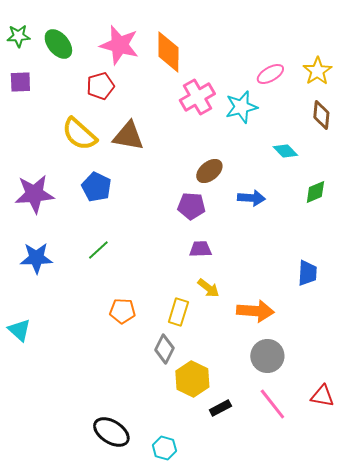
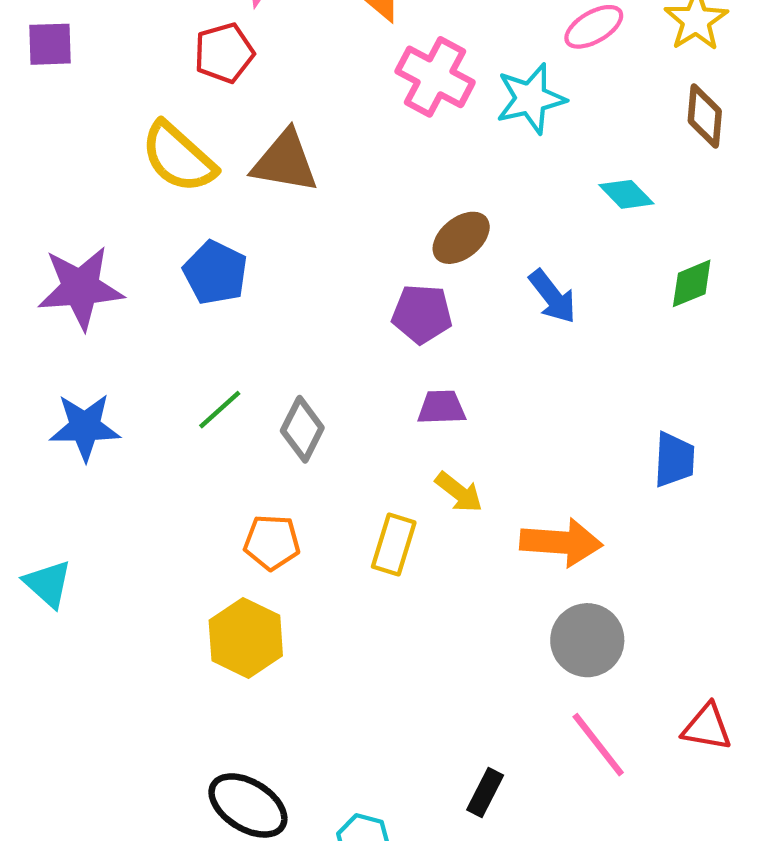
pink cross: (197, 97) -> (435, 77), turned -32
blue arrow: (251, 198) -> (552, 297), turned 48
gray diamond: (164, 349) -> (302, 429), moved
yellow hexagon: (192, 379) -> (246, 638), moved
black rectangle: (220, 408) -> (485, 792), moved, turned -35

